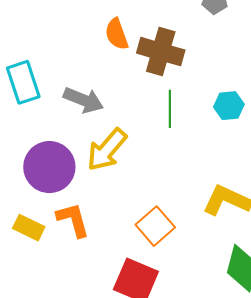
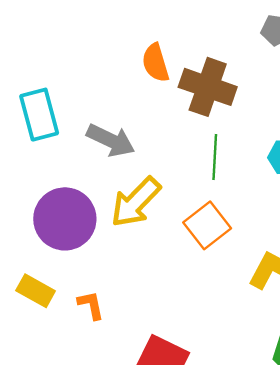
orange L-shape: (73, 220) -> (91, 305), moved, size x0.7
orange square: (155, 226) -> (207, 225), moved

